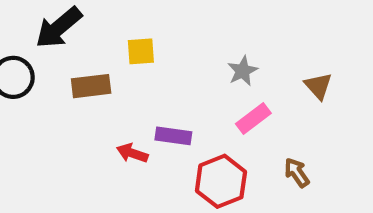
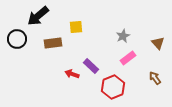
purple rectangle: (173, 136) -> (91, 66), turned 35
brown arrow: (297, 173) -> (155, 78), moved

